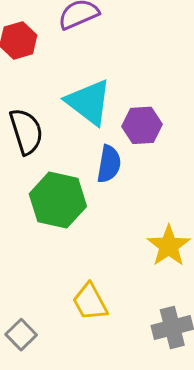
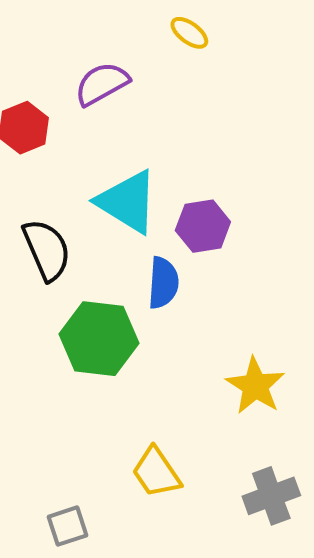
gray square: (21, 335) -> (67, 526), turned 32

